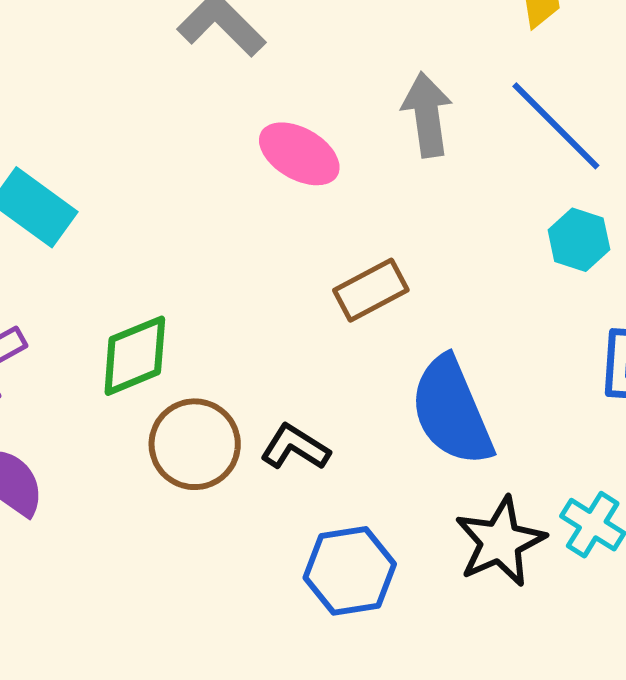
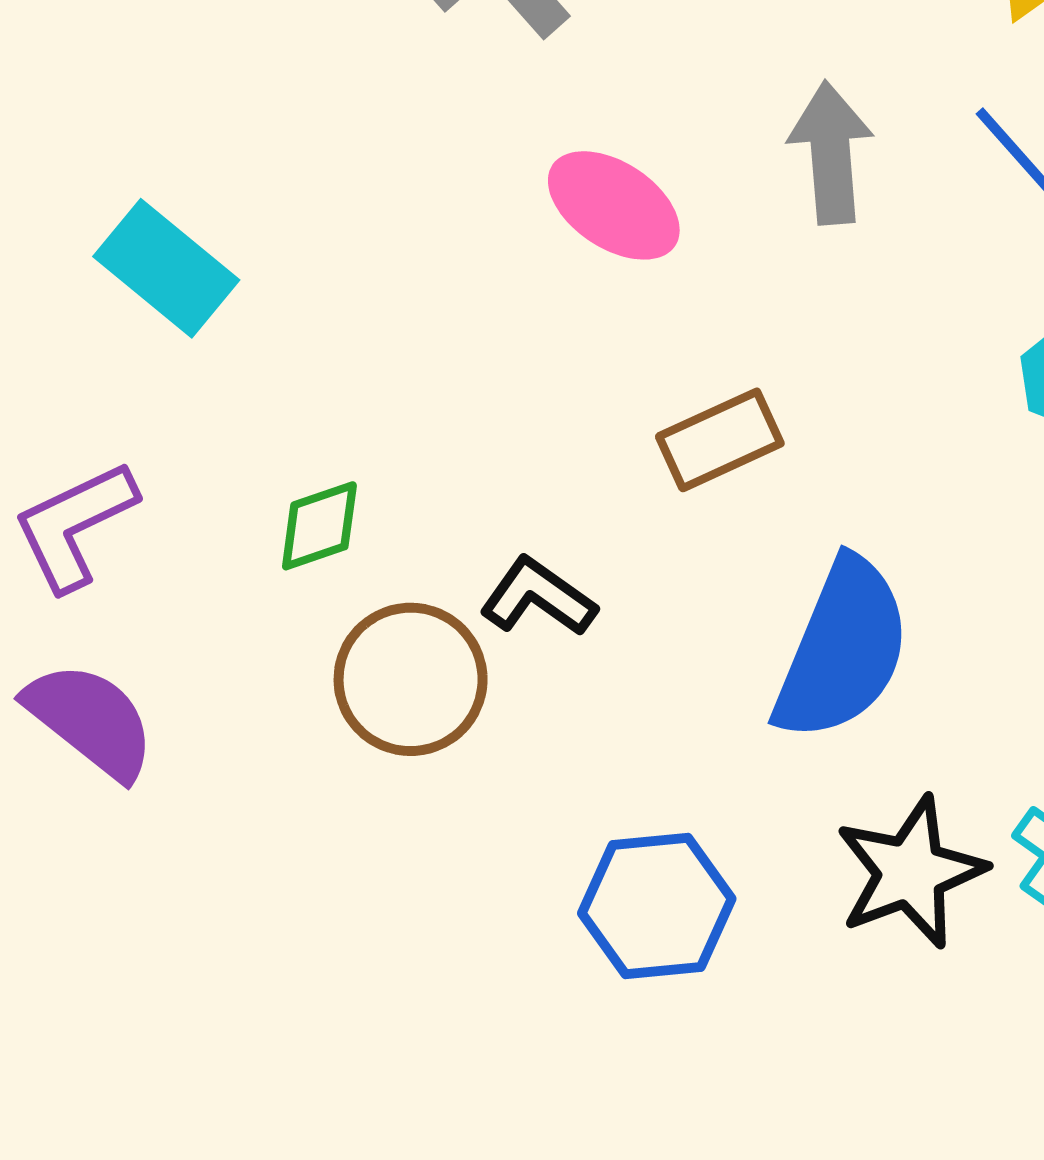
green diamond: (135, 356) -> (319, 526), size x0.7
blue semicircle: (452, 411) -> (842, 650), turned -138
black L-shape: (295, 447) -> (538, 597), moved

